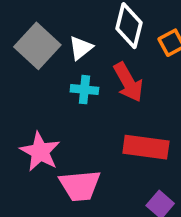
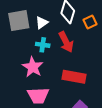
gray square: (37, 46) -> (19, 21), turned 35
pink star: (40, 152) -> (33, 67), moved

